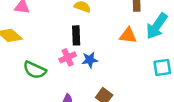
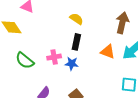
black rectangle: (76, 35) -> (76, 42), moved

